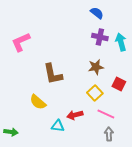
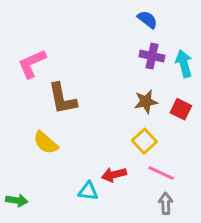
brown L-shape: (53, 74) -> (62, 99), moved
red square: (119, 84) -> (181, 109), moved
yellow semicircle: (38, 102) -> (46, 143), moved

